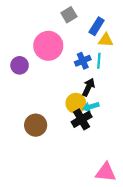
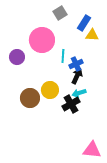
blue cross: (83, 61) -> (76, 64), moved
cyan line: (99, 61) -> (63, 56), moved
yellow circle: (76, 103) -> (50, 90), moved
brown circle: (36, 125) -> (30, 98), moved

